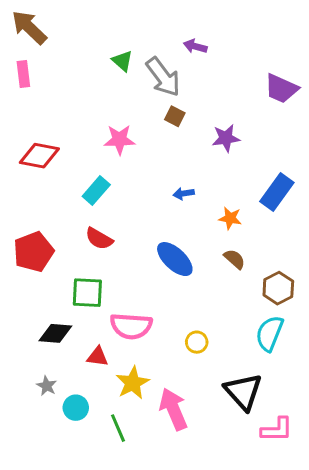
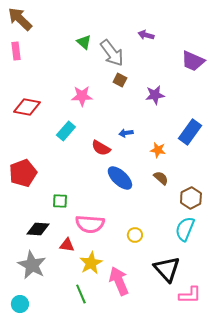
purple arrow: (195, 46) -> (146, 35), moved
red semicircle: (99, 239) -> (101, 148), moved
green square: (87, 293) -> (60, 201), size x0.7
gray star: (47, 386) -> (32, 265), size x2.0
cyan circle: (76, 408) -> (20, 304), moved

